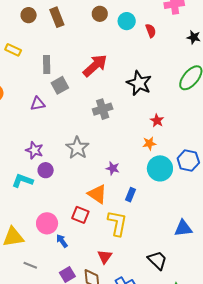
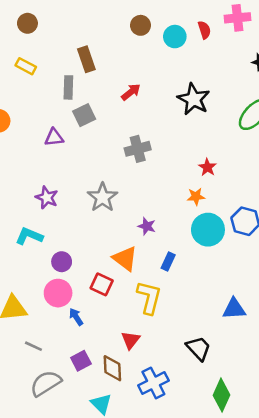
brown circle: (29, 15) -> (27, 23), moved
brown rectangle: (57, 17) -> (86, 59), moved
red semicircle: (151, 31) -> (204, 30), moved
red arrow: (95, 66) -> (131, 92), size x0.6
black star: (139, 83) -> (194, 99), moved
purple circle: (46, 170) -> (62, 262), moved

